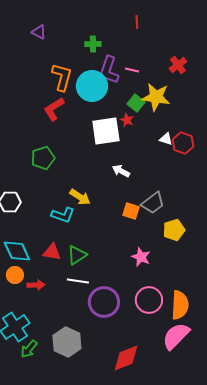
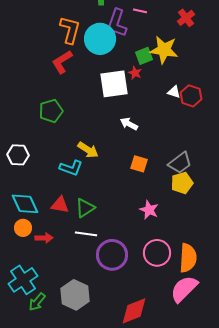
pink line: (132, 70) -> (140, 11), moved
green square: (136, 103) -> (144, 56), turned 30
gray trapezoid: (153, 203) -> (180, 163), moved

